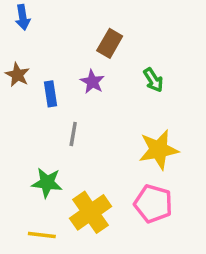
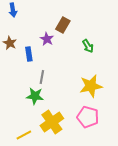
purple star: (92, 82) -> (47, 39), moved
green star: (47, 183) -> (35, 96), moved
yellow line: (42, 235) -> (24, 135), turned -35

